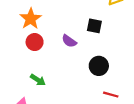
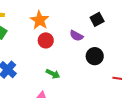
black square: (94, 26) -> (97, 19), turned -32
black circle: (99, 66) -> (95, 56), moved

